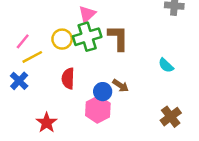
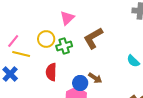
green cross: (87, 37) -> (64, 46), moved, size x0.7
brown L-shape: (118, 38) -> (93, 38), turned -120
yellow line: (32, 57) -> (21, 54), turned 42

